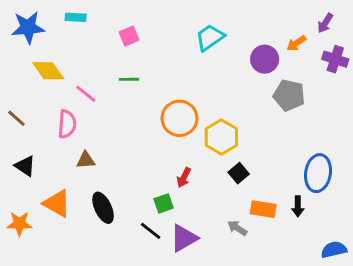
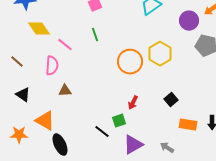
green line: (129, 79) -> (95, 35), turned 72
yellow hexagon: (221, 137) -> (160, 54), moved
black ellipse: (103, 208) -> (60, 145), moved
gray arrow: (237, 228) -> (167, 148), moved
black line: (151, 231) -> (102, 132), moved

